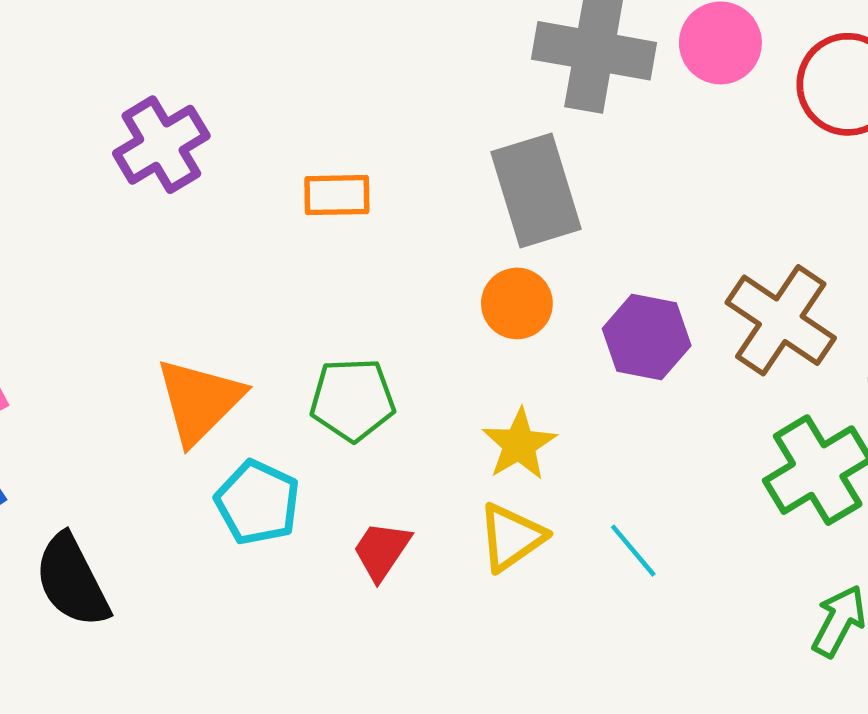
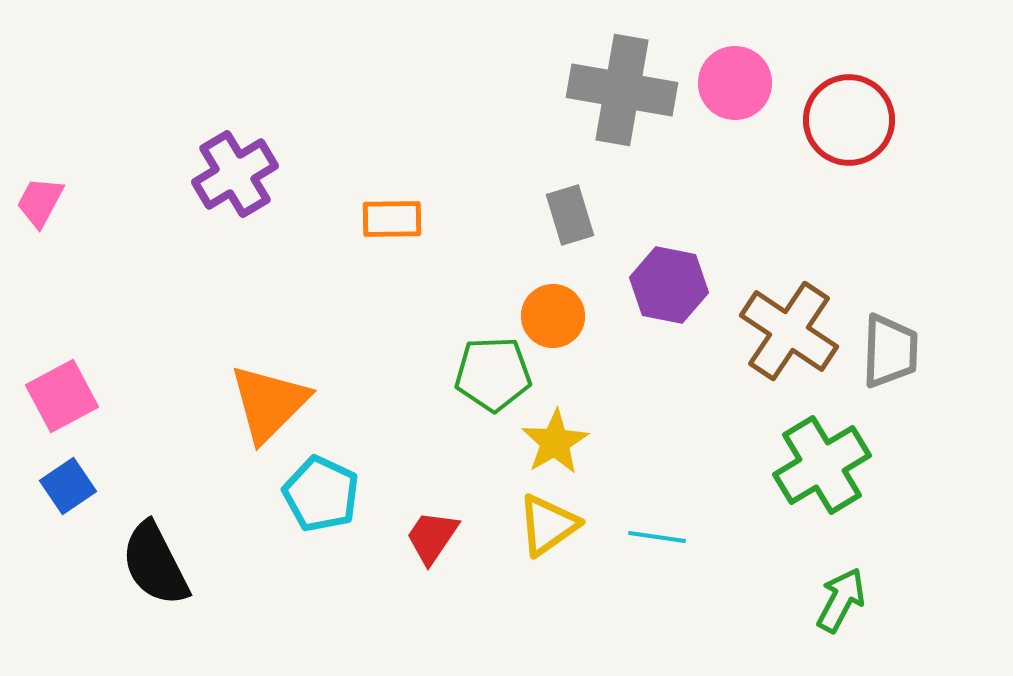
gray rectangle: (536, 191) -> (570, 215), size x0.6
purple hexagon: (647, 337) -> (669, 285), moved
green pentagon: (353, 400) -> (493, 374), moved
cyan line: (633, 551) -> (657, 537), turned -42

